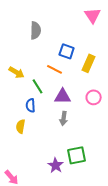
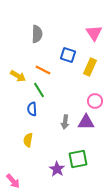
pink triangle: (93, 15) -> (94, 33), moved
orange line: (55, 69) -> (43, 70), moved
purple triangle: (63, 96) -> (86, 122), moved
yellow semicircle: (21, 126) -> (28, 140), moved

